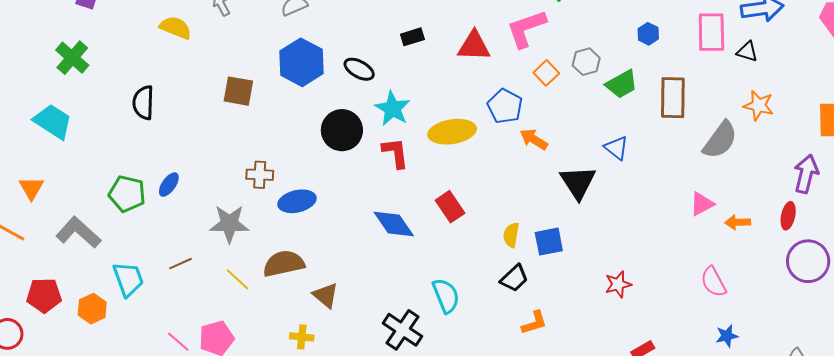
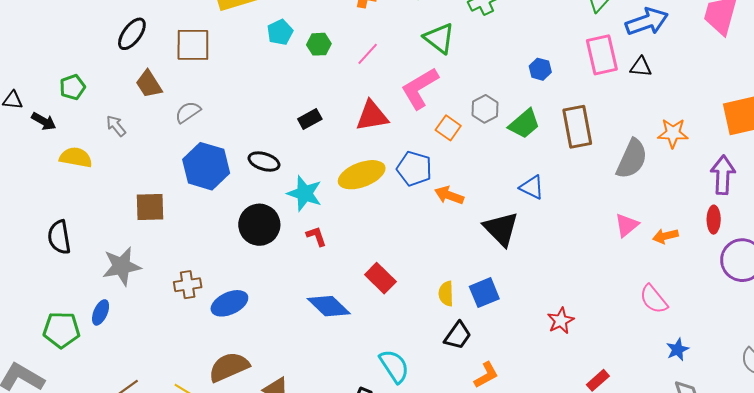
orange star: (759, 105) -> (673, 133), moved
yellow ellipse: (452, 132) -> (362, 175), moved
red L-shape: (396, 153) -> (316, 236), size x0.7
gray star: (229, 224) -> (122, 266), moved

